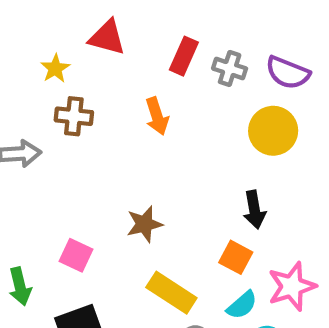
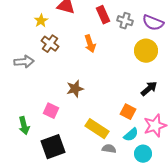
red rectangle: (184, 56) -> (103, 15), turned -48
brown cross: (74, 116) -> (50, 44), turned 30
black arrow: (254, 210) -> (149, 89), moved, turned -120
brown star: (144, 224) -> (75, 89), moved

